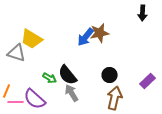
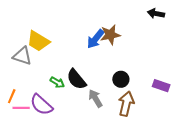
black arrow: (143, 13) -> (156, 14), turned 98
purple rectangle: (148, 81) -> (161, 86), turned 63
gray arrow: (72, 93) -> (95, 98), moved

